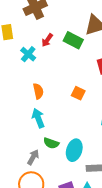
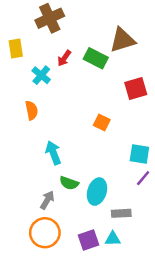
orange semicircle: (38, 91) -> (32, 110), moved

